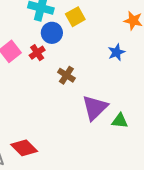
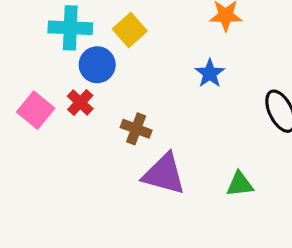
purple triangle: (95, 108) -> (164, 174), moved, turned -48

